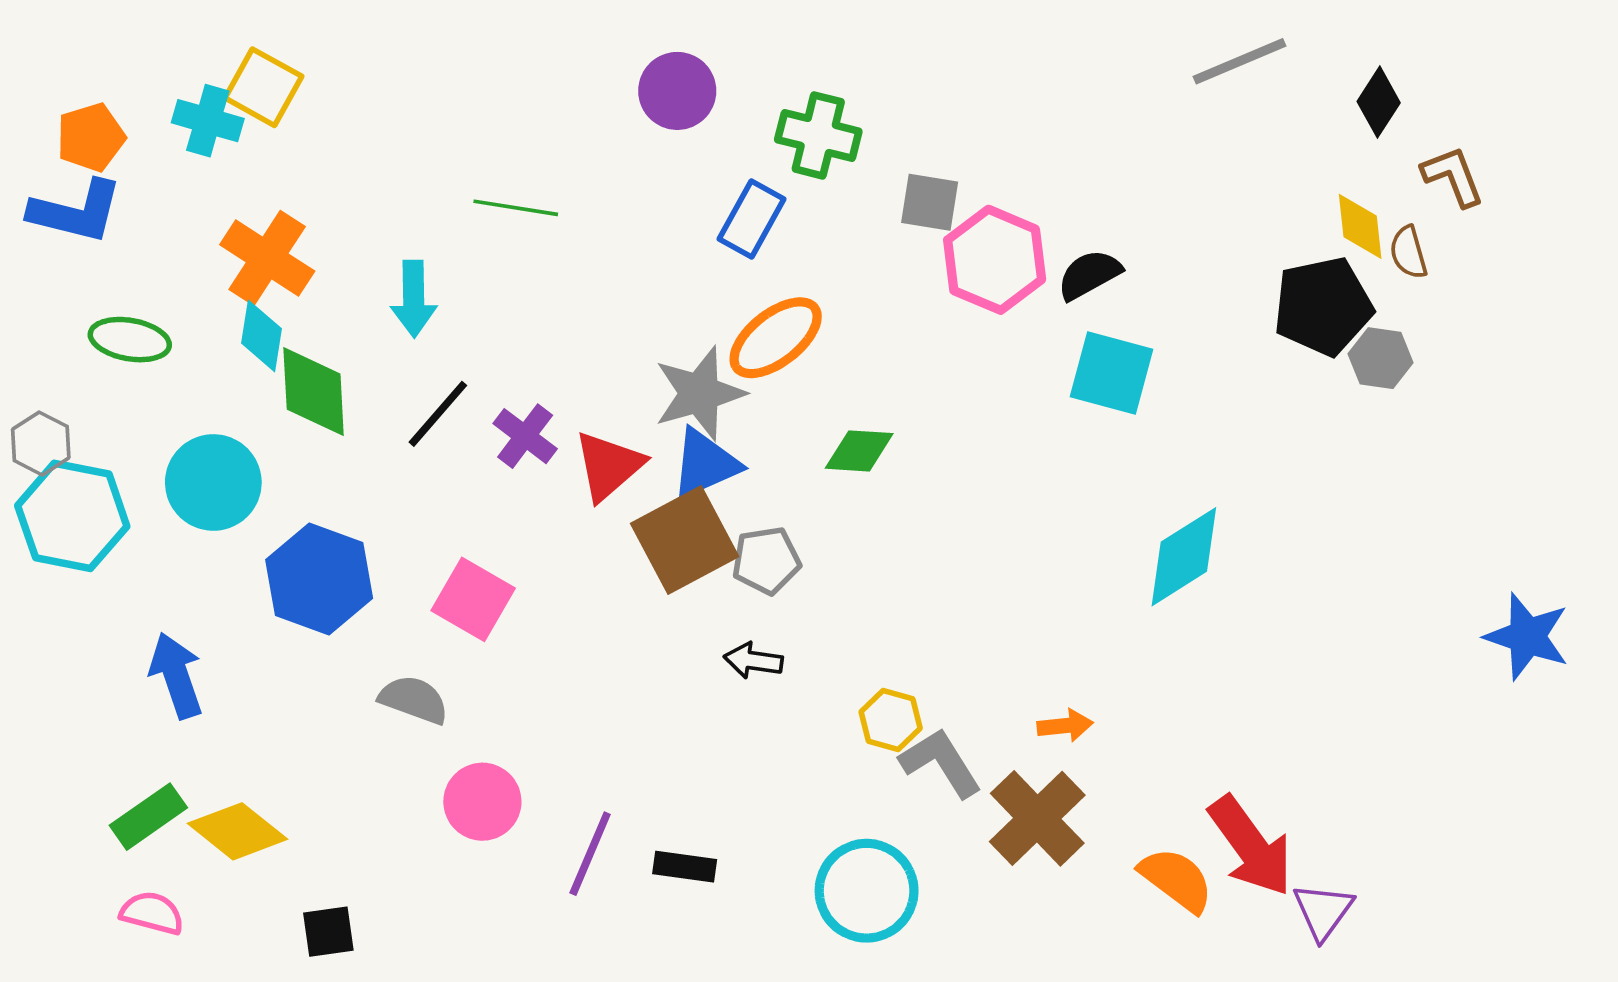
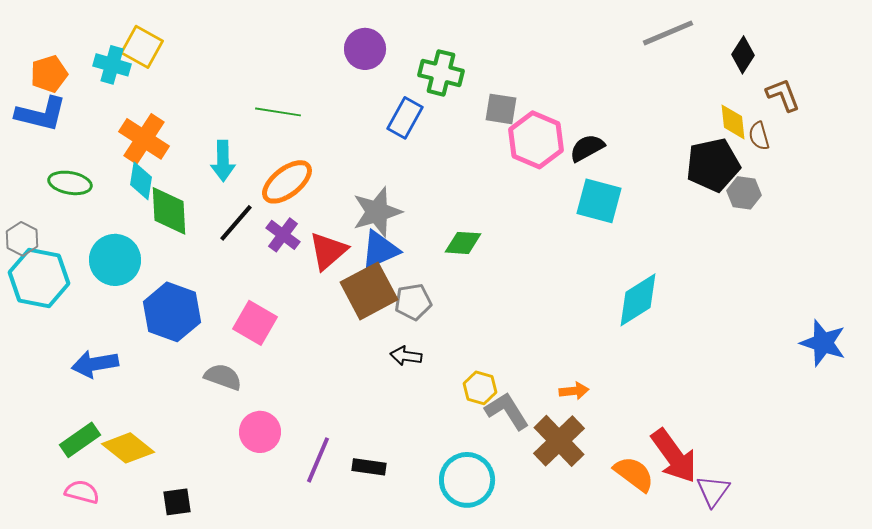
orange ellipse: (776, 338) -> (287, 182), moved
blue arrow: (176, 675) -> (95, 364), turned -81

